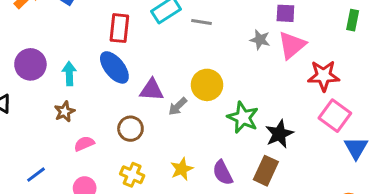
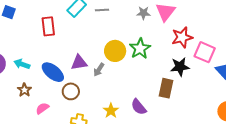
blue ellipse: (114, 67) -> (53, 72), moved
cyan arrow: (69, 74) -> (22, 64), turned -56
red star: (324, 76) -> (182, 37), moved
green star: (243, 117) -> (140, 49), moved, turned 30
black star: (279, 134) -> (180, 67), moved, turned 30
brown rectangle: (266, 171) -> (166, 88), moved

